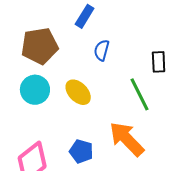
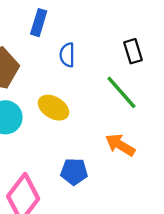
orange arrow: (127, 139) -> (120, 145), size x0.7

